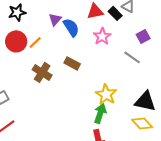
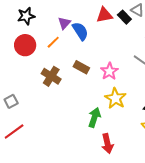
pink star: (102, 36) -> (109, 71), moved
orange line: (35, 42) -> (53, 42), moved
green arrow: (100, 113) -> (94, 117), moved

